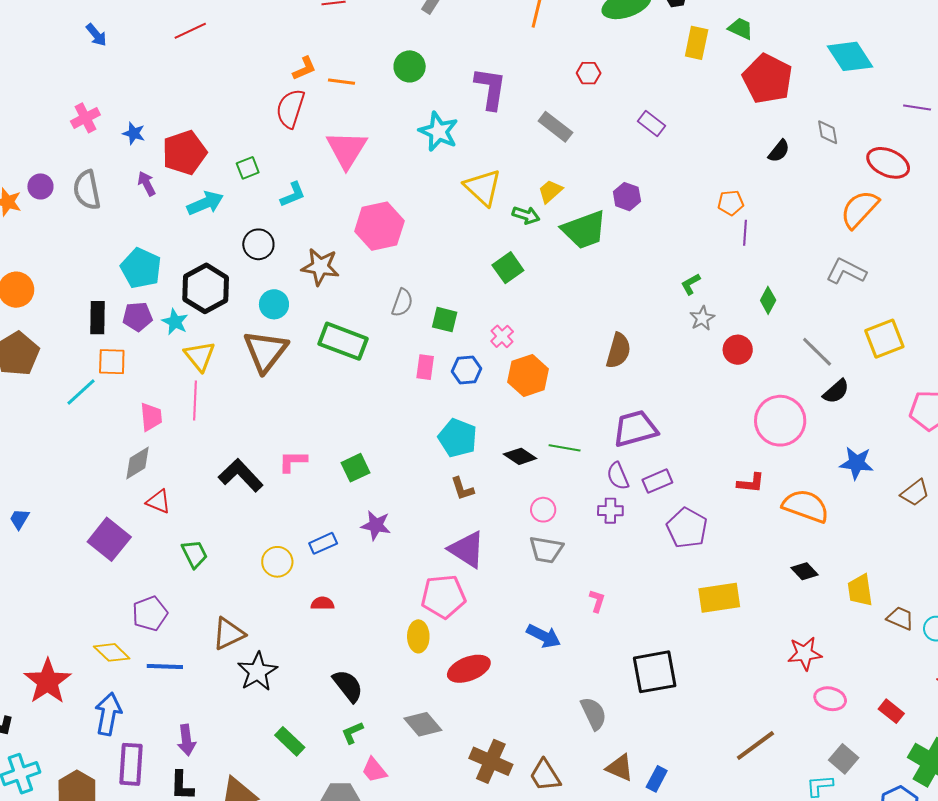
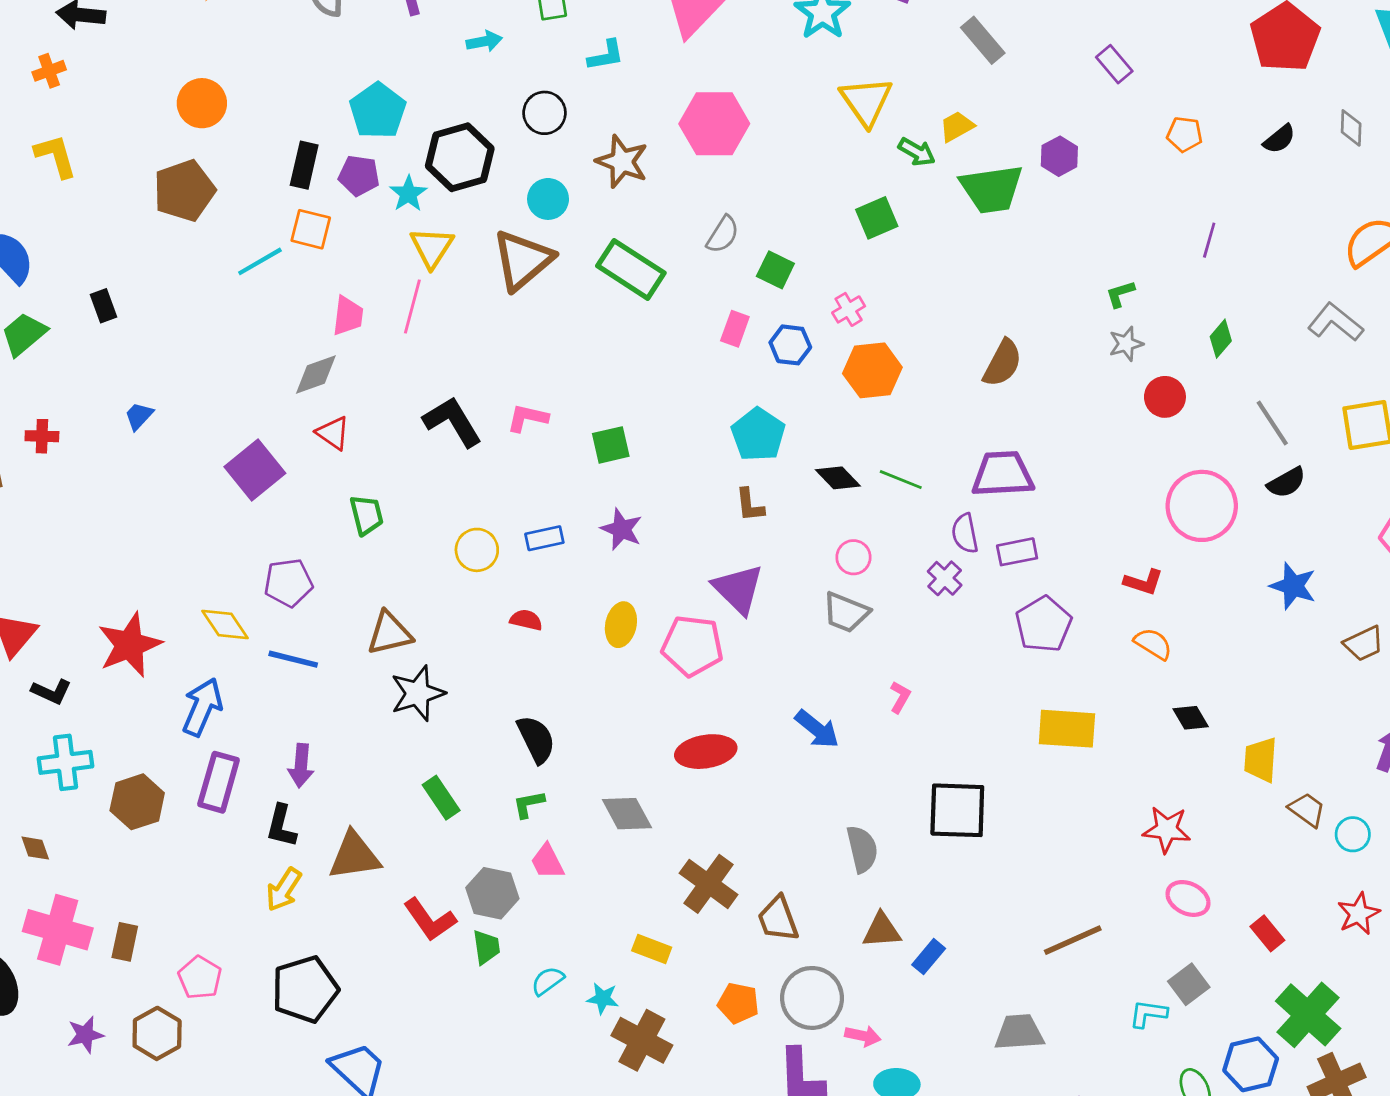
cyan arrow: (205, 203) -> (484, 41), size x0.7
orange pentagon: (731, 203) -> (1185, 134), moved
orange semicircle: (806, 506) -> (1153, 644), moved, size x0.6
purple cross: (610, 511) -> (945, 578), turned 30
yellow ellipse: (418, 636) -> (621, 625), moved
brown triangle: (620, 768) -> (882, 930), turned -40

